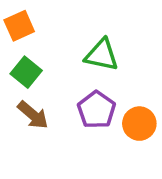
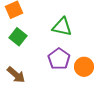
brown arrow: (33, 115) -> (16, 75), moved

